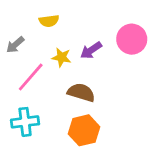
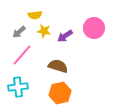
gray arrow: (15, 45) -> (19, 32), moved
yellow star: (62, 57) -> (44, 31), moved

